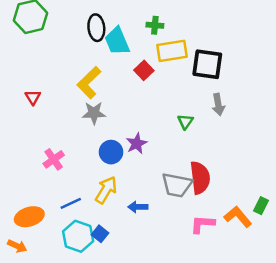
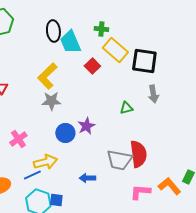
yellow rectangle: (172, 51) -> (115, 50), turned 50
green triangle: (185, 122) -> (126, 108), turned 40
yellow arrow: (106, 190) -> (45, 162), moved, turned 45
blue square: (100, 234) -> (56, 200), turned -32

